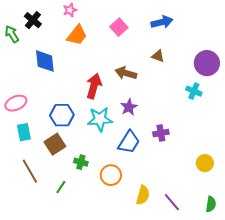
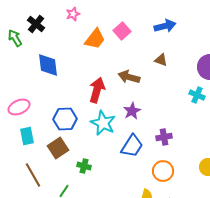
orange trapezoid: (77, 35) -> (95, 39), moved
cyan star: (100, 119) -> (103, 123), turned 30
orange circle: (111, 175) -> (163, 171), moved

